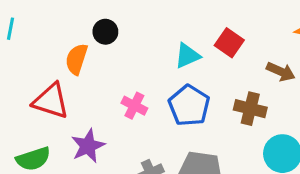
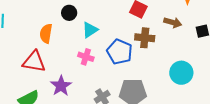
black circle: (105, 32) -> (69, 13), moved
cyan triangle: (187, 56) -> (90, 30), moved
brown cross: (250, 109) -> (145, 38), moved

